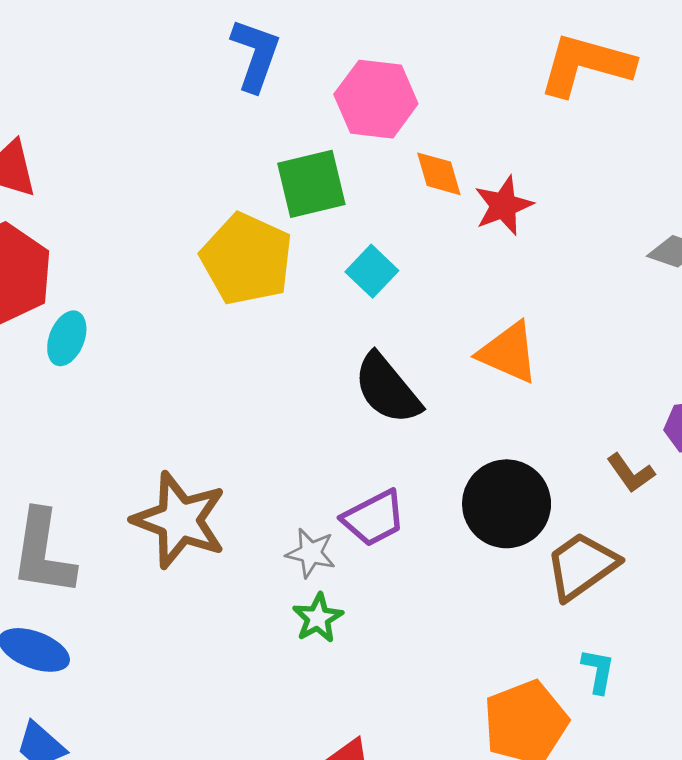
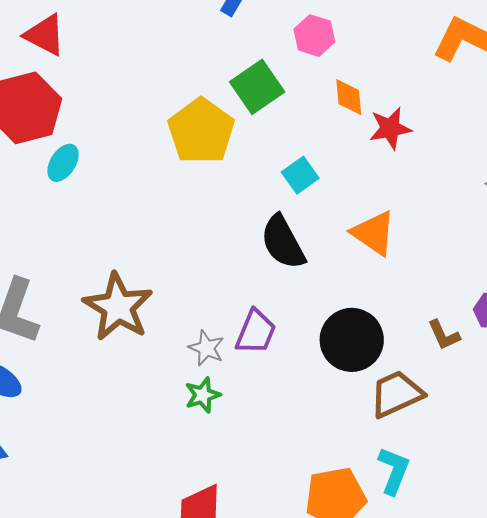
pink hexagon: (376, 99) -> (314, 36), size x0.7
green square: (311, 184) -> (257, 87), turned -32
cyan square: (372, 271) -> (300, 175), moved
purple trapezoid: (374, 518) -> (256, 332), turned -51
cyan L-shape: (598, 671) -> (394, 471), size x1.4

